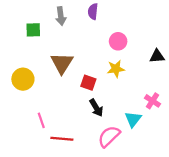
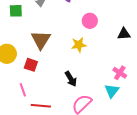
yellow star: (116, 69) -> (79, 45), moved
red square: (88, 83) -> (31, 65), moved
cyan triangle: (133, 119) -> (112, 91), moved

